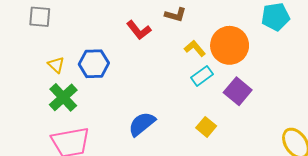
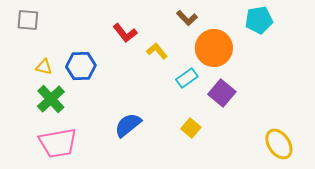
brown L-shape: (175, 15) -> (187, 18), moved, turned 30
yellow L-shape: (195, 48) -> (157, 51), moved
yellow triangle: (56, 65) -> (44, 67), turned -30

